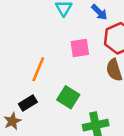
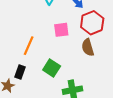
black rectangle: (28, 103) -> (20, 72), turned -40

